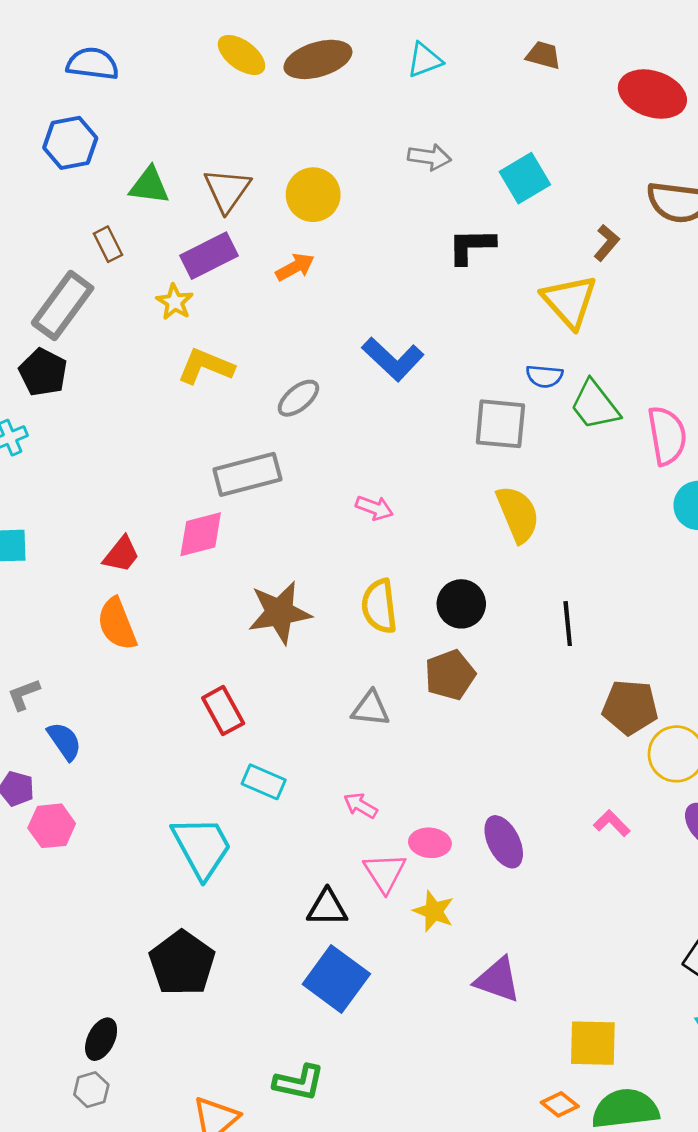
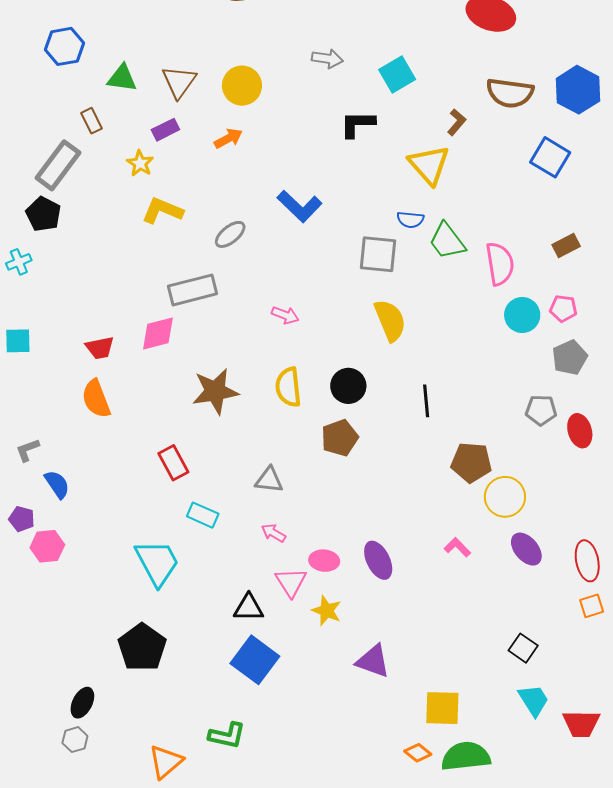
purple rectangle: (209, 256) -> (165, 130), size x0.7
red trapezoid: (121, 554) -> (100, 348), turned 40
gray triangle: (371, 709) -> (269, 480), moved

